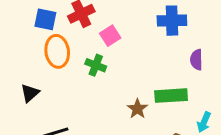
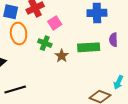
green rectangle: (171, 96) -> (89, 47), moved
brown star: (137, 109) -> (62, 56), moved

